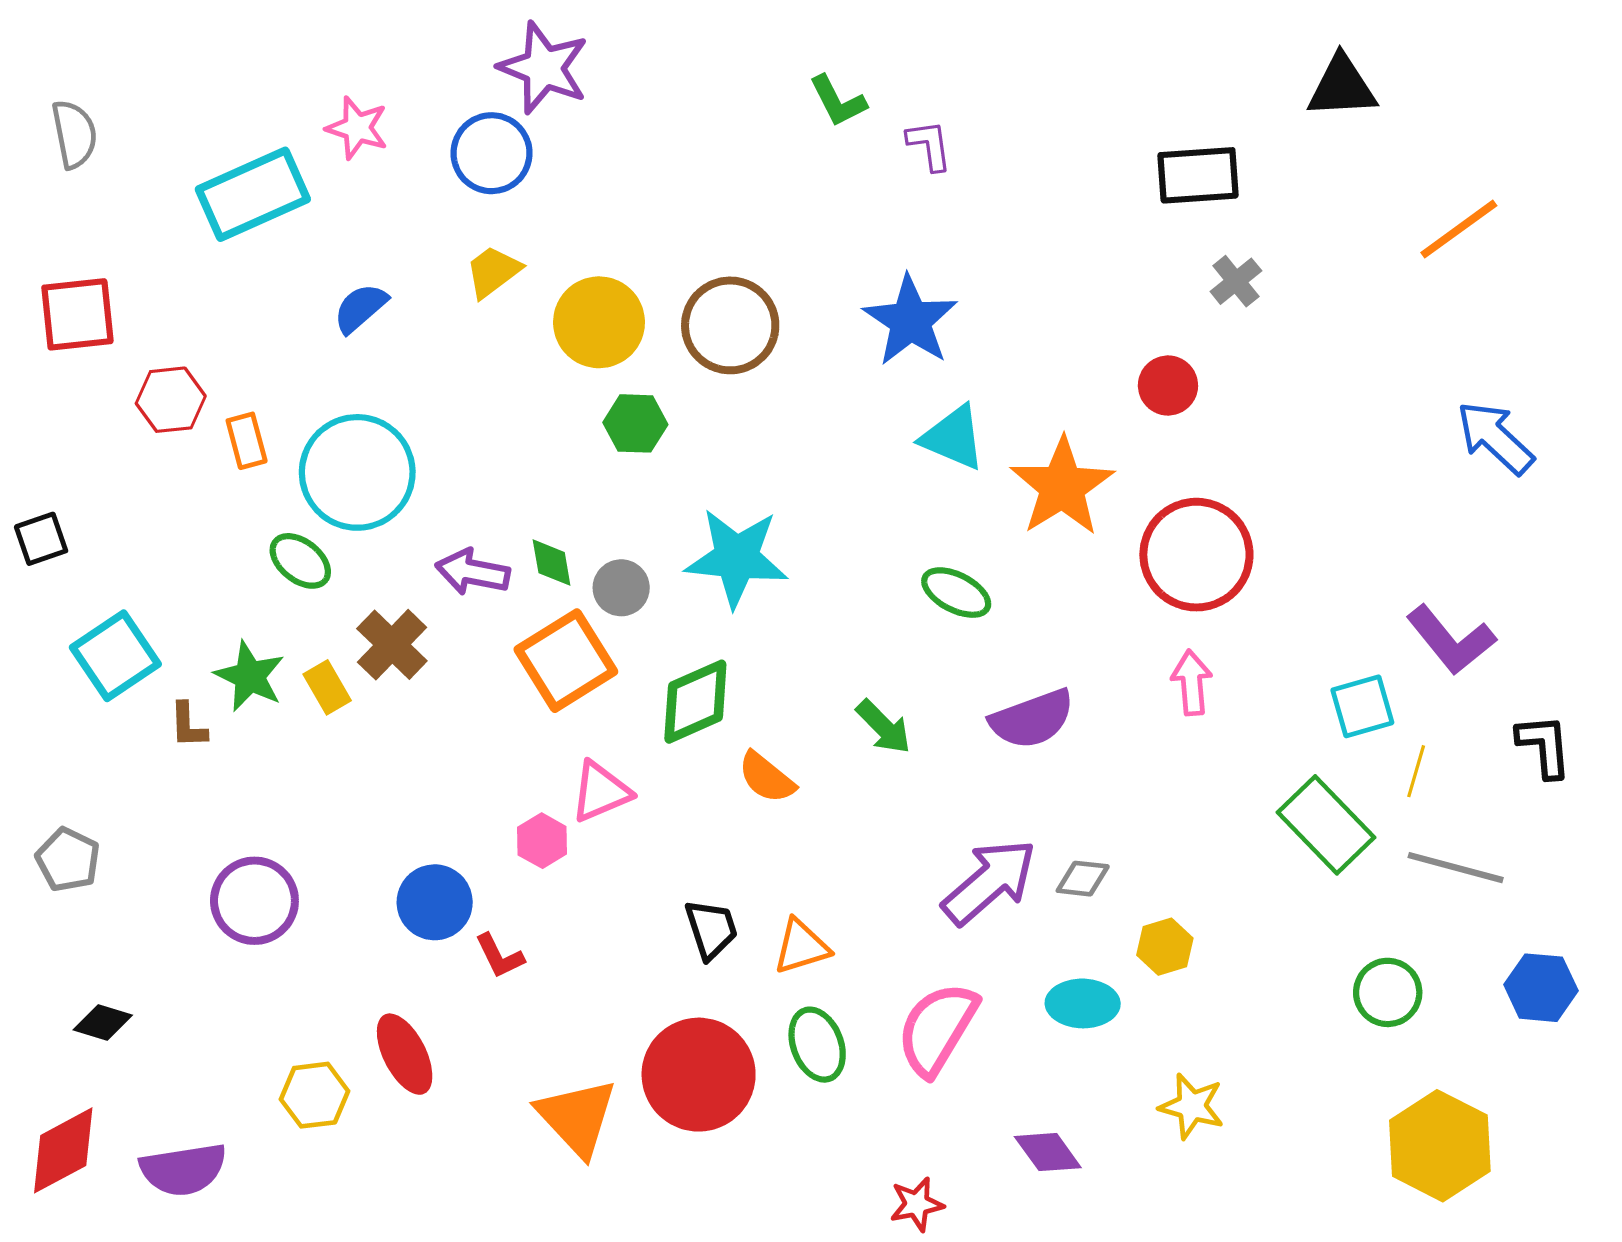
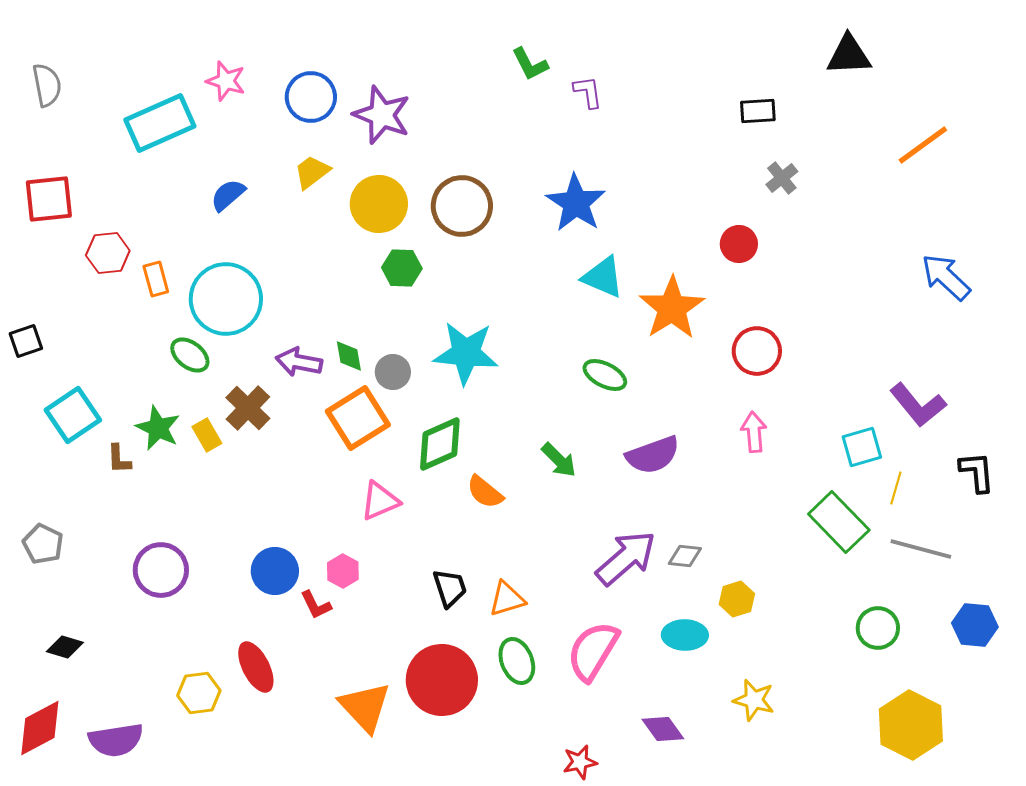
purple star: (544, 68) -> (382, 115), moved
black rectangle: (1198, 175) -> (758, 111), size x0.7
red circle: (1196, 555) -> (757, 351), size x0.7
pink hexagon: (542, 841) -> (343, 571), moved

